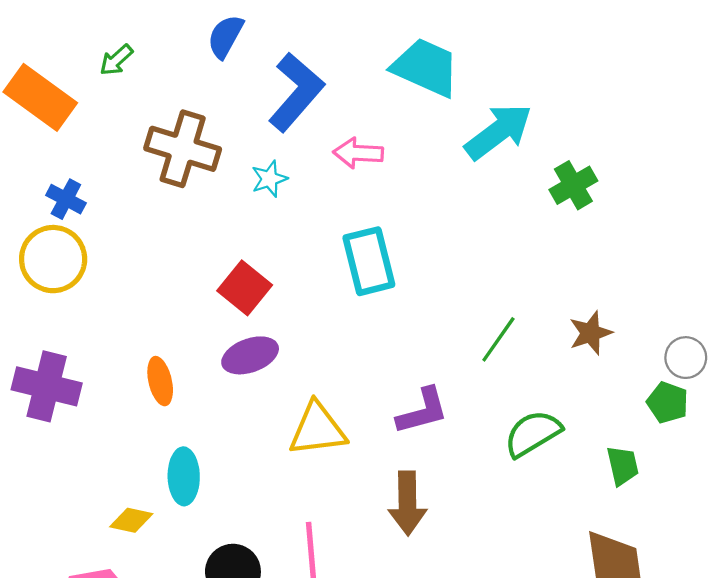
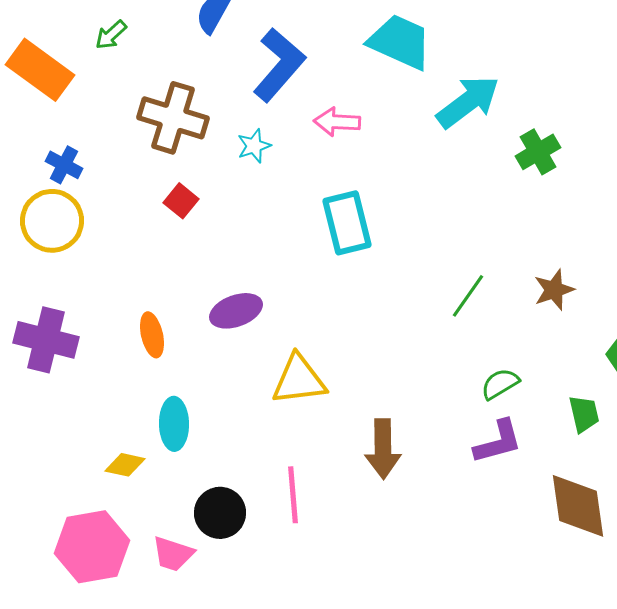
red square: (245, 288) -> (181, 201), moved, size x0.7
purple L-shape: (422, 411) -> (498, 442), moved
green semicircle: (533, 434) -> (500, 384), size x0.7

